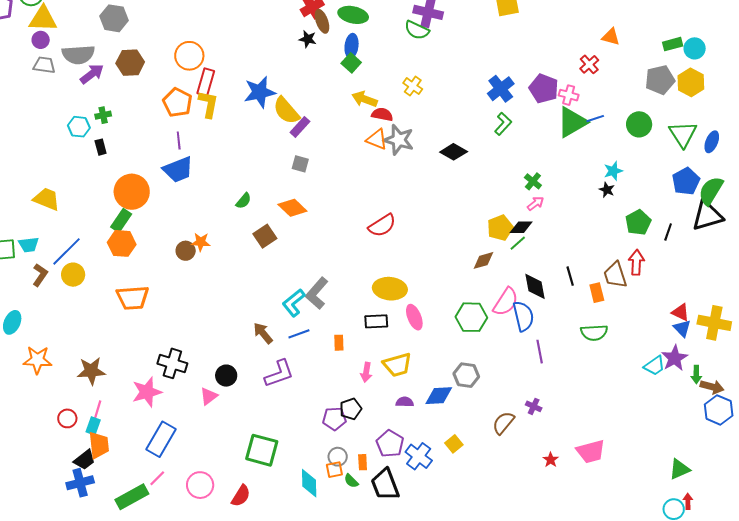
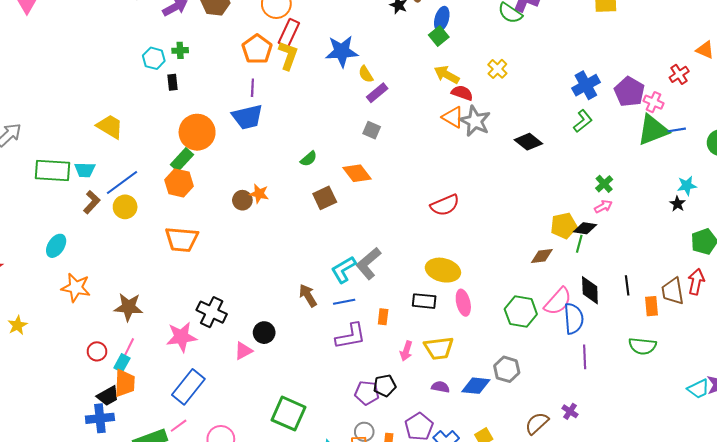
yellow semicircle: (286, 111) -> (366, 74), size x0.6
green line: (518, 243) -> (579, 244), turned -42
purple L-shape: (279, 374) -> (351, 336), moved

